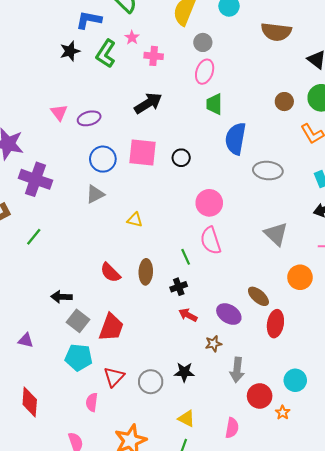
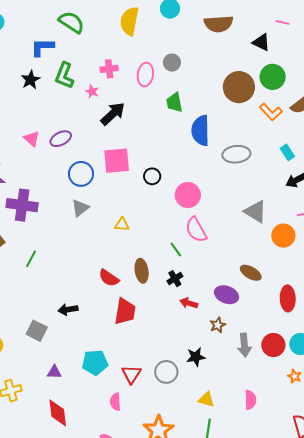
pink star: (132, 38) -> (92, 91), moved
gray circle: (203, 42) -> (172, 63), moved
pink ellipse: (205, 72) -> (145, 75), moved
brown circle: (284, 102) -> (239, 87), size x1.8
black circle: (181, 158) -> (152, 176), moved
orange circle: (300, 277) -> (283, 236), moved
gray square: (78, 321) -> (37, 331), moved
red ellipse: (275, 324) -> (288, 298), moved
red trapezoid: (111, 327) -> (125, 311), moved
purple triangle: (26, 340) -> (54, 372), moved
red circle: (260, 396) -> (273, 345), moved

